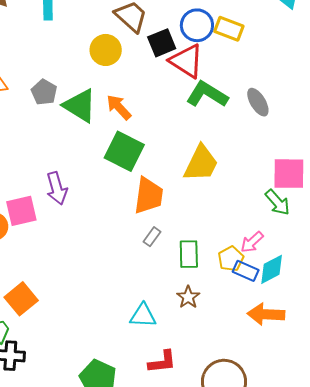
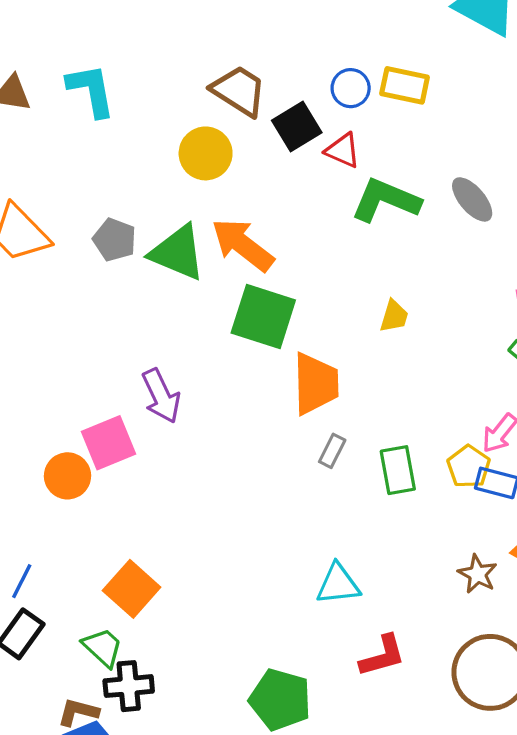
blue circle: (197, 25) -> (351, 88), size x0.7
red triangle: (186, 61) -> (343, 150), size x0.6
orange arrow: (119, 107) -> (243, 245), size x1.4
yellow trapezoid: (201, 163) -> (394, 316), size x0.5
brown star: (188, 297) -> (478, 574), moved

